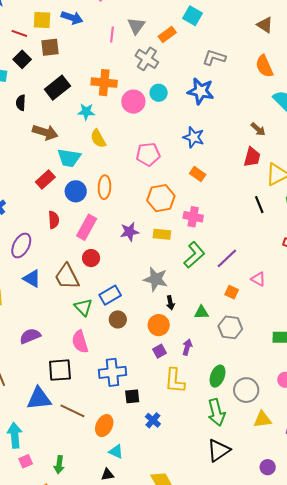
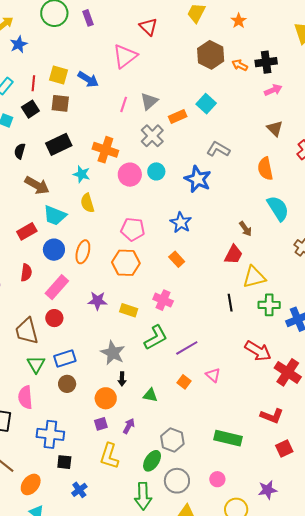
red line: (19, 33) -> (33, 83), turned 63
orange hexagon: (161, 198) -> (126, 263), moved
gray hexagon: (230, 327) -> (172, 440), moved

